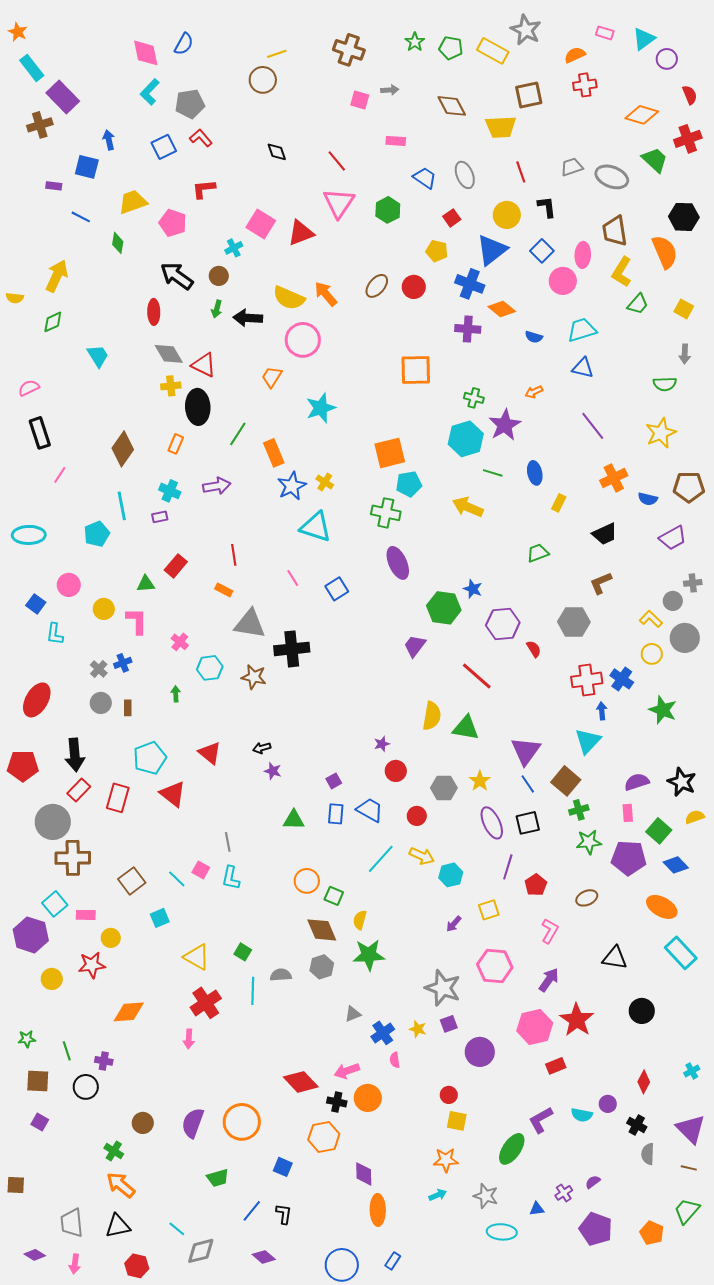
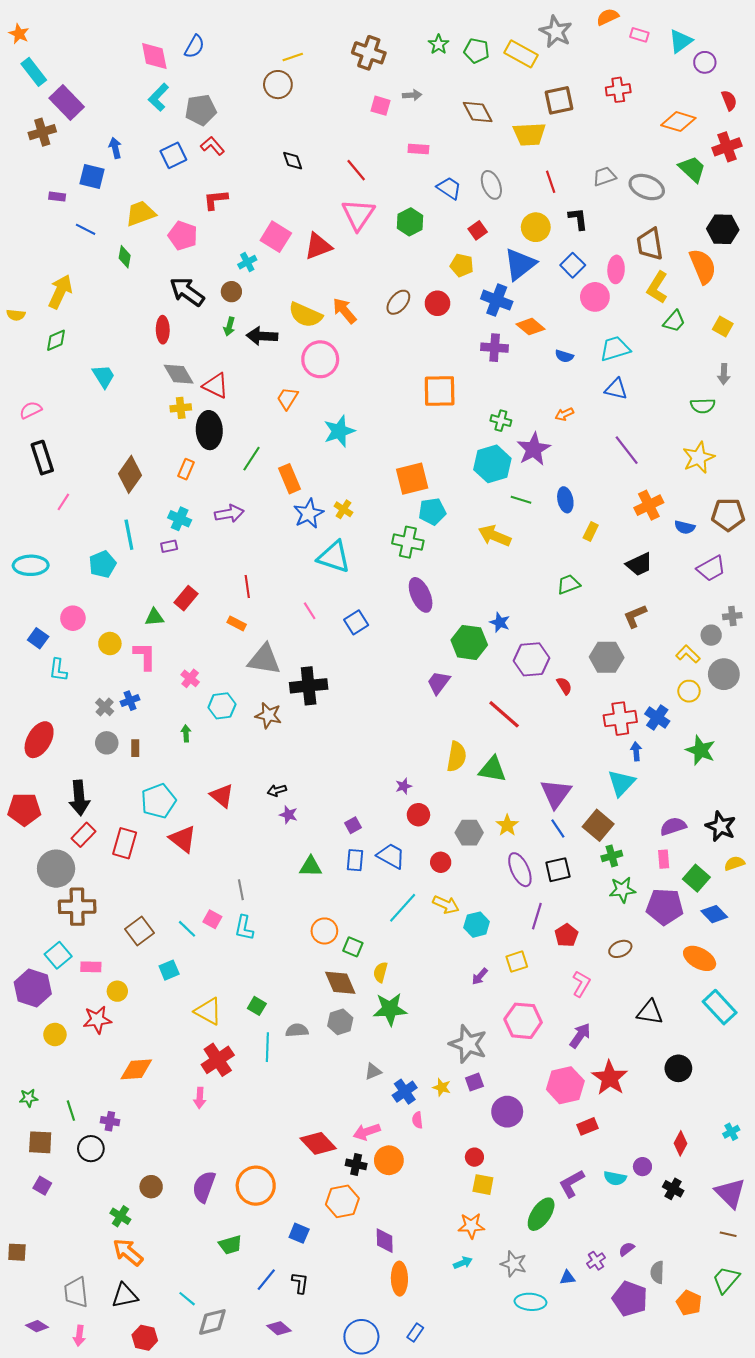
orange semicircle: (575, 55) -> (608, 17), moved
gray semicircle: (648, 1154) -> (657, 1272), moved

